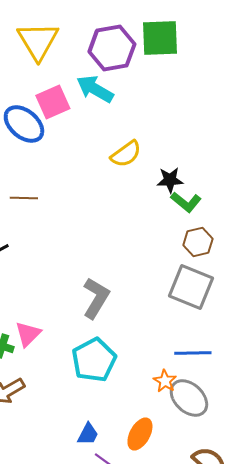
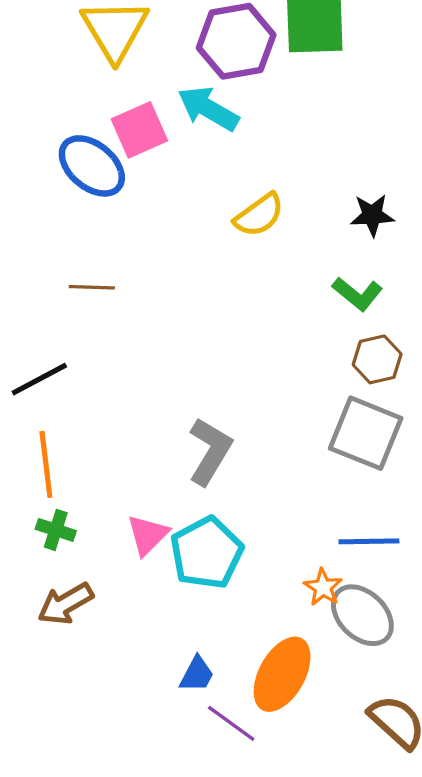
black star: (170, 180) -> (372, 215), moved
pink triangle: (28, 334) -> (148, 535), moved
orange ellipse: (140, 434) -> (282, 674), size x1.4

